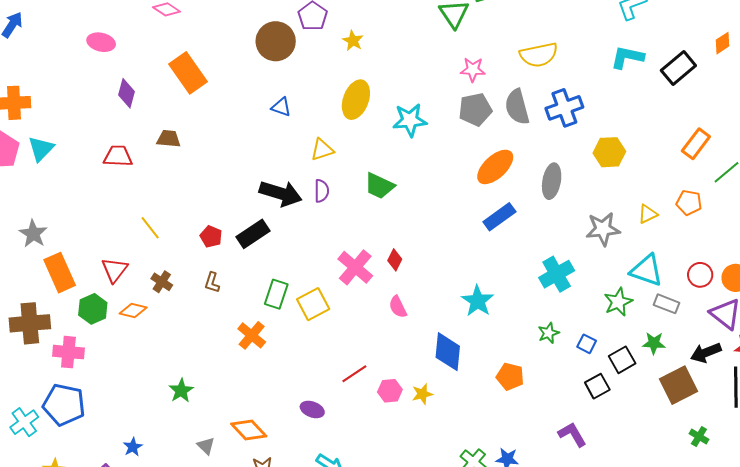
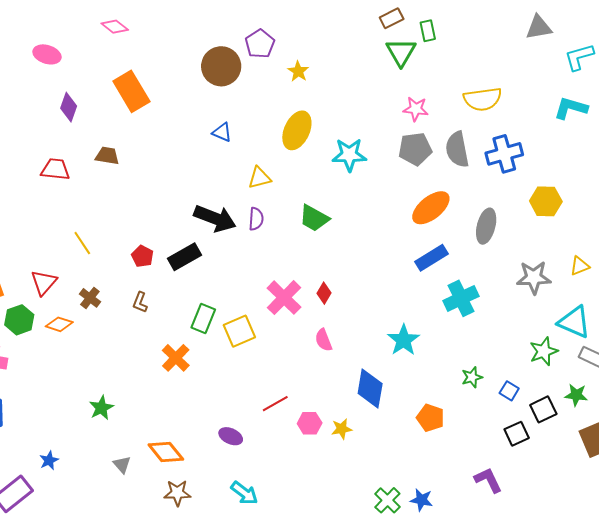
cyan cross: (557, 274) -> (461, 298), moved

